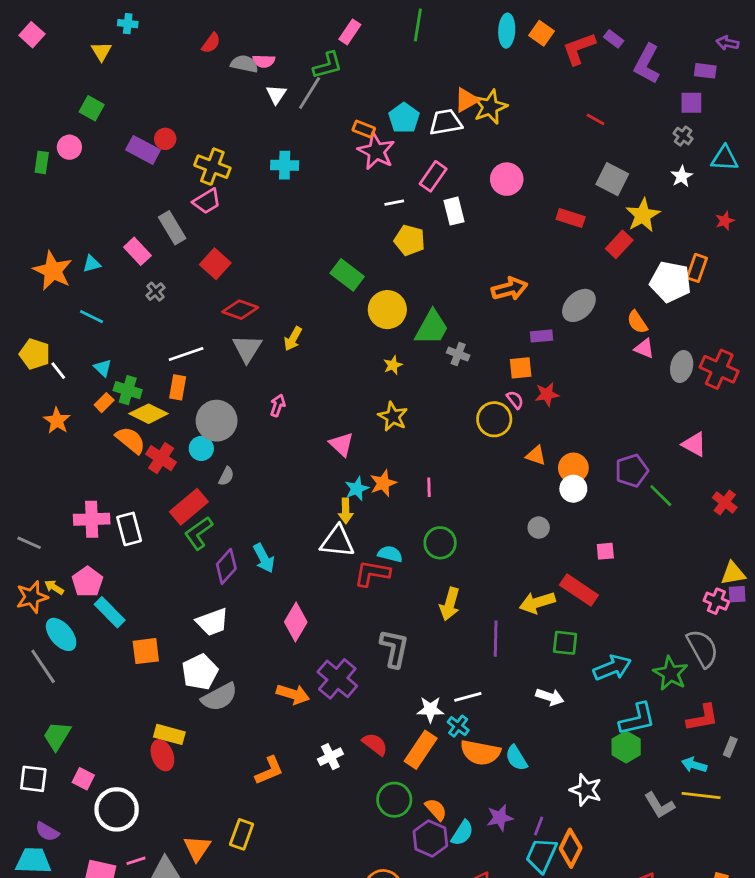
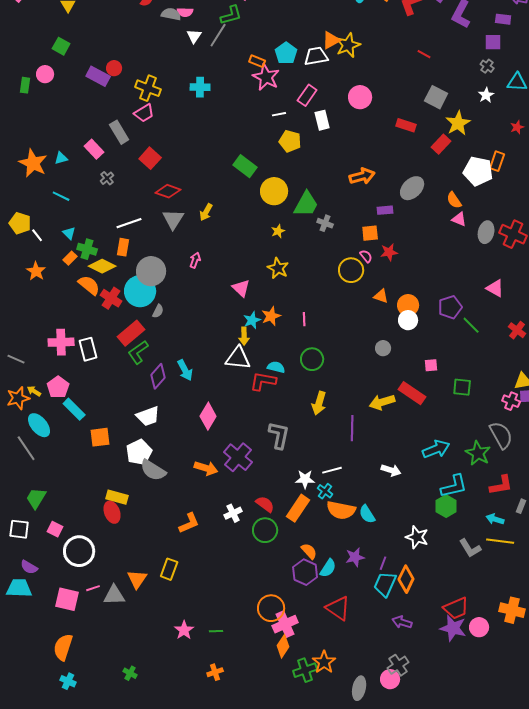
cyan circle: (201, 448) -> (140, 291), size x1.8
green square: (565, 643) -> (462, 387), moved
gray semicircle: (219, 697) -> (153, 470), turned 60
green circle: (394, 800) -> (265, 530), moved

